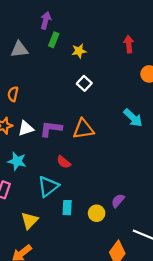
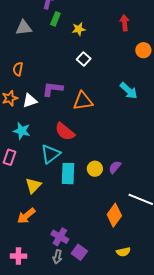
purple L-shape: (51, 129) -> (52, 89), moved
red semicircle: (64, 162) -> (65, 132), size x1.5
cyan rectangle: (67, 208) -> (68, 174), size x1.5
yellow circle: (97, 213) -> (95, 169), moved

